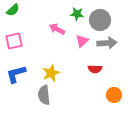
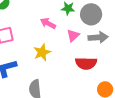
red semicircle: (95, 69) -> (86, 63), size x1.5
yellow star: (51, 73) -> (42, 52), moved

